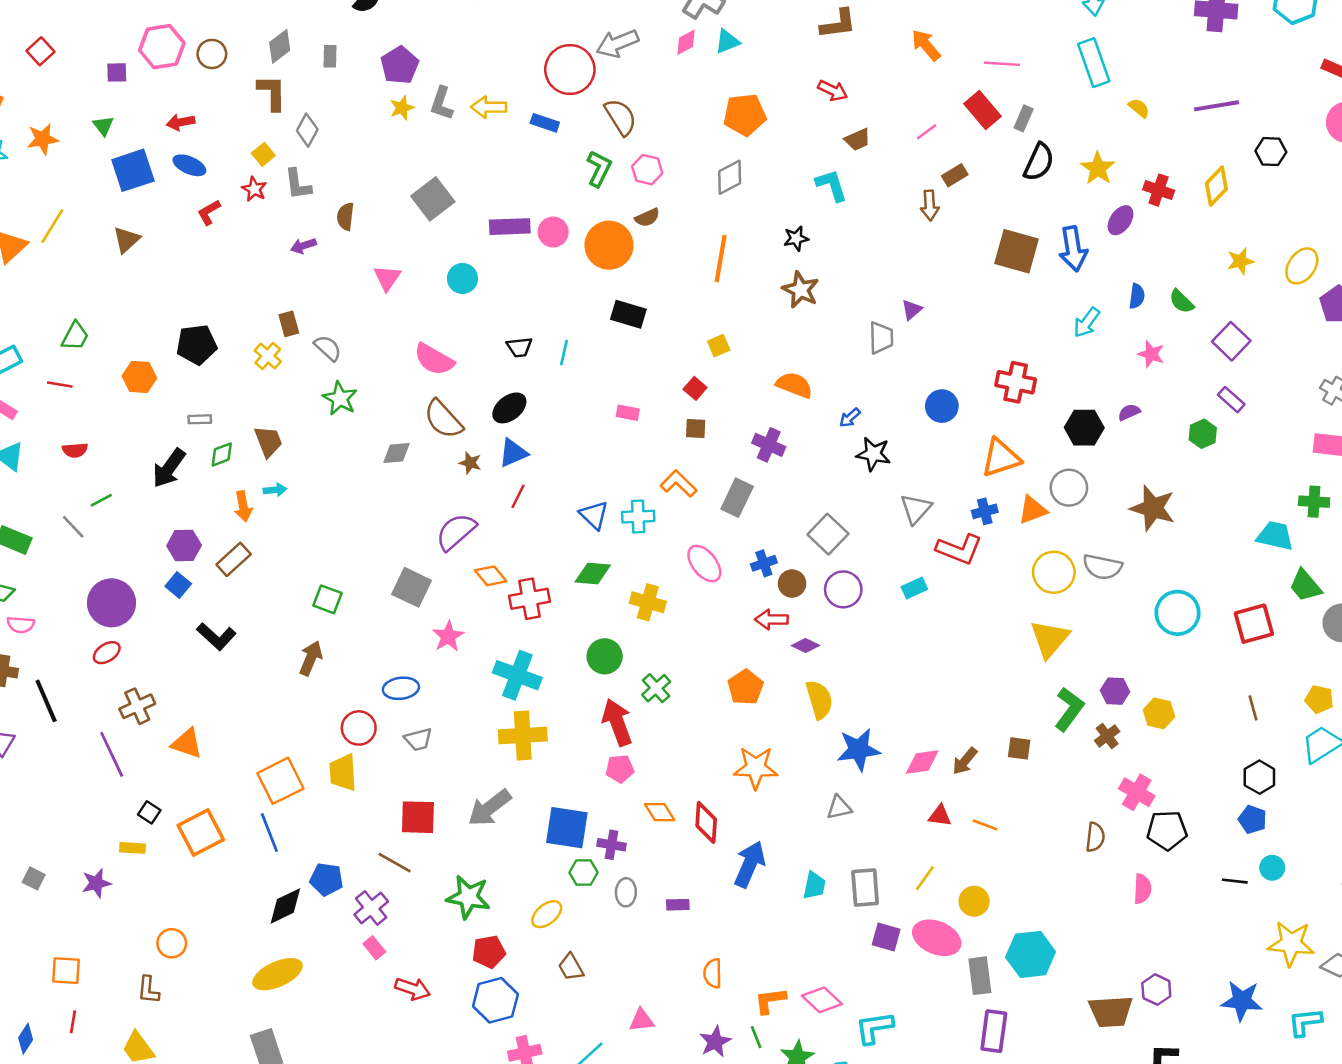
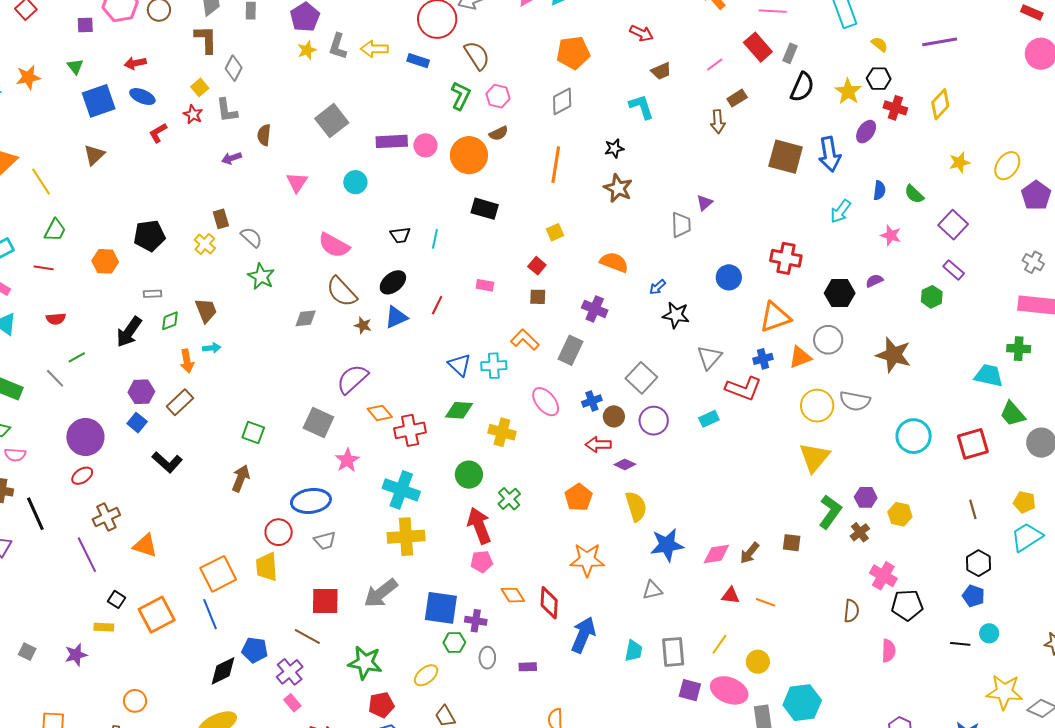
black hexagon: (1271, 152) -> (879, 79), moved
yellow line: (52, 226) -> (41, 181), moved, turned -64
red line: (518, 496) -> (437, 305), moved
blue ellipse: (401, 688) -> (311, 501), size x1.4

